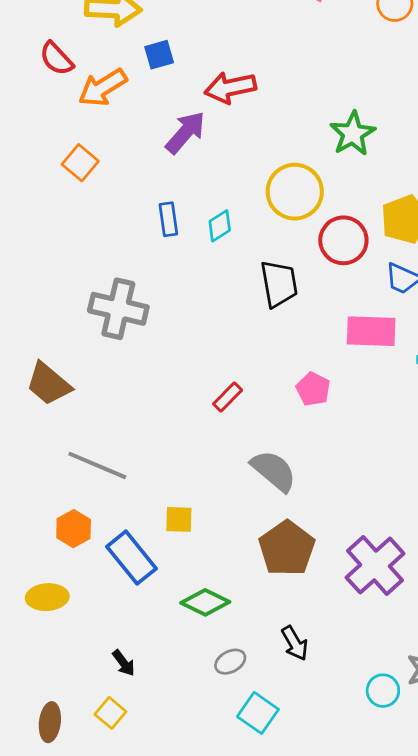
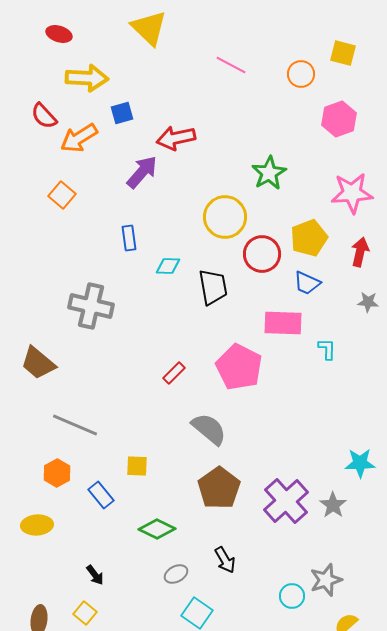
cyan diamond: (220, 226) -> (168, 266), moved, turned 35
pink pentagon: (313, 389) -> (239, 367), size x1.8
blue rectangle: (131, 558) -> (101, 495), size x0.7

